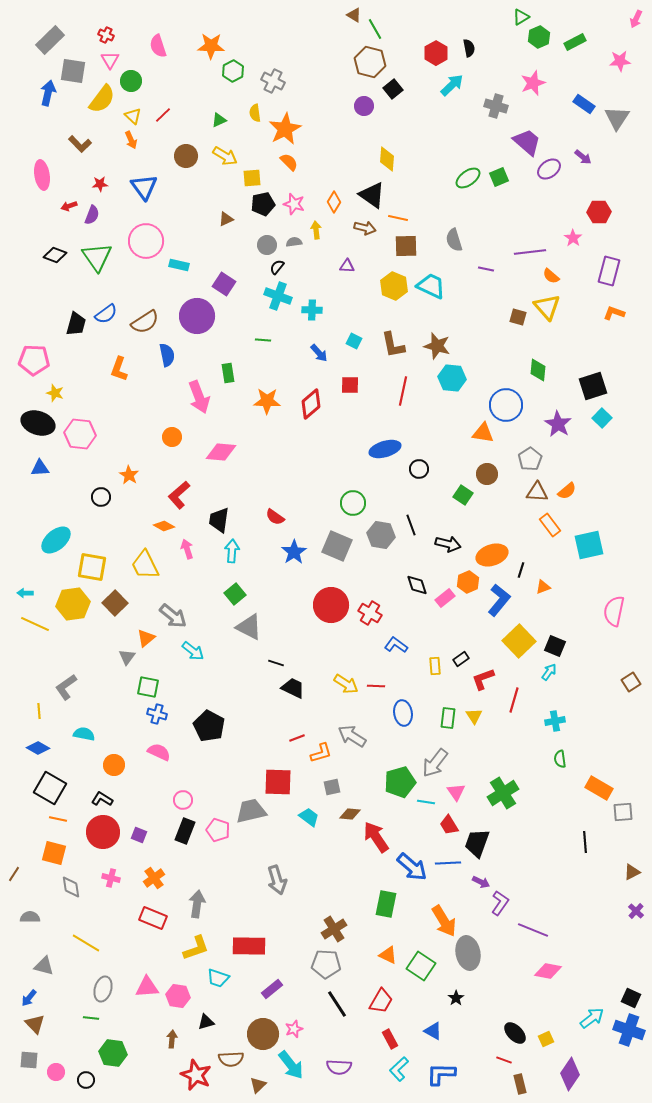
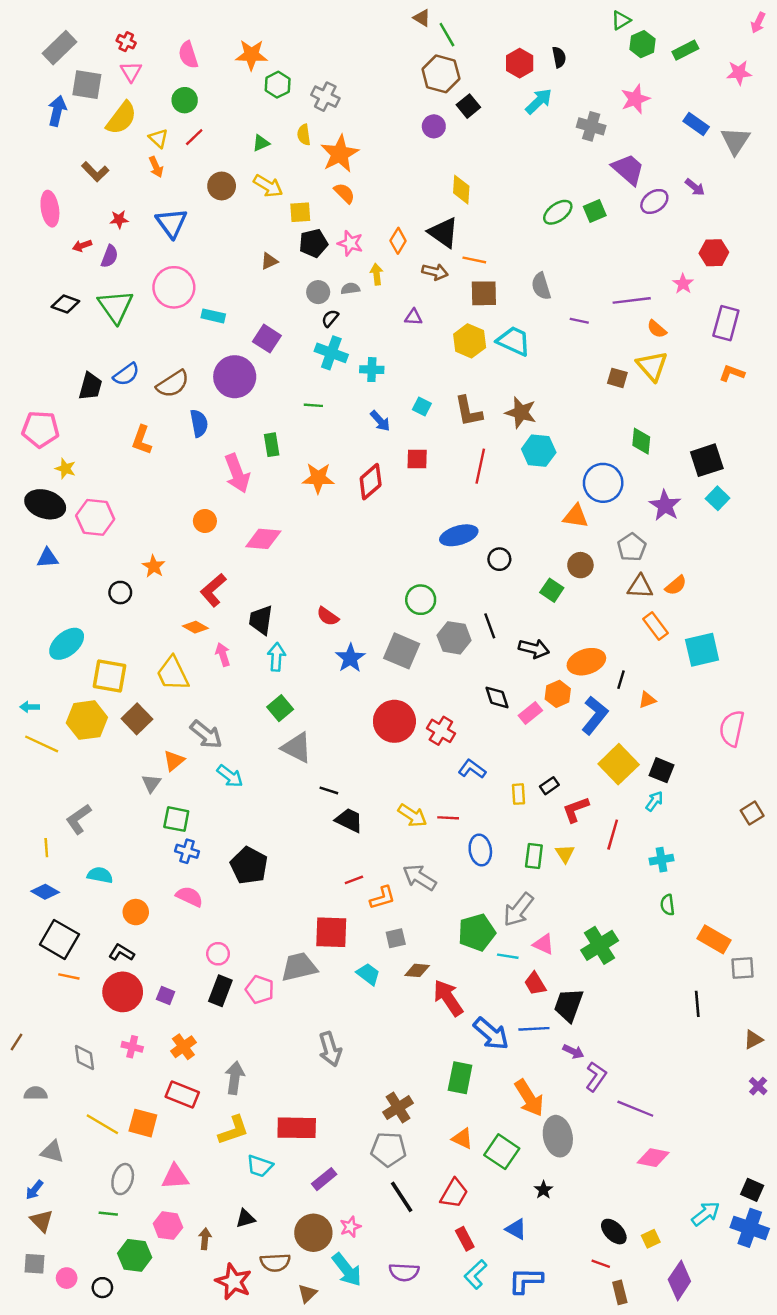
green circle: (131, 81) -> (185, 100), moved
pink triangle: (456, 792) -> (543, 944), turned -30
orange square: (54, 853) -> (143, 1123), moved
pink hexagon: (178, 996) -> (168, 1226), moved

